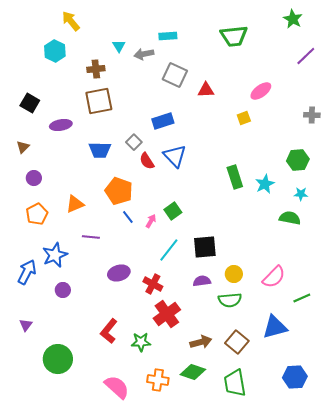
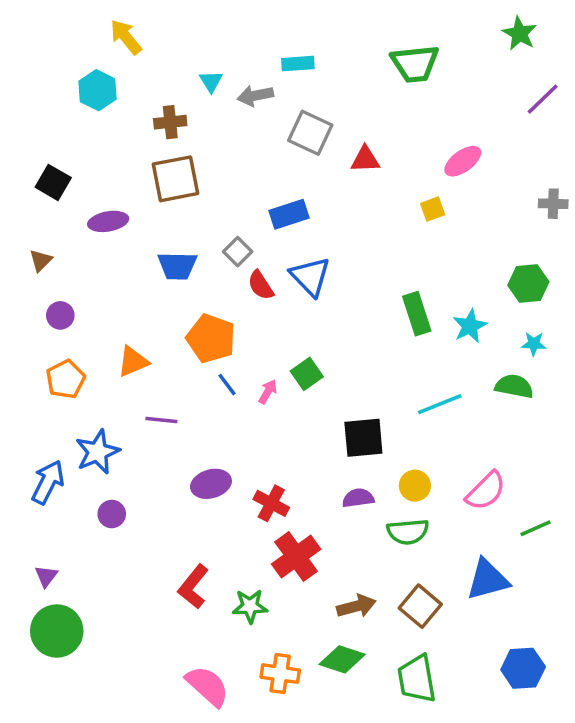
cyan line: (169, 250) -> (440, 404), moved, turned 30
green circle: (58, 359) -> (57, 631), moved

